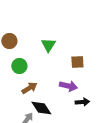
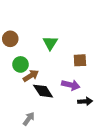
brown arrow: (29, 88) -> (31, 76), moved
black diamond: (41, 108) -> (43, 91), moved

